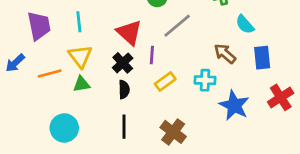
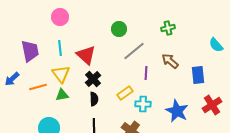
cyan semicircle: (245, 24) -> (216, 45), moved
red triangle: (129, 32) -> (86, 55), moved
brown arrow: (225, 54) -> (170, 61), moved
purple line: (152, 55) -> (146, 73), moved
cyan cross: (205, 80) -> (143, 104), moved

